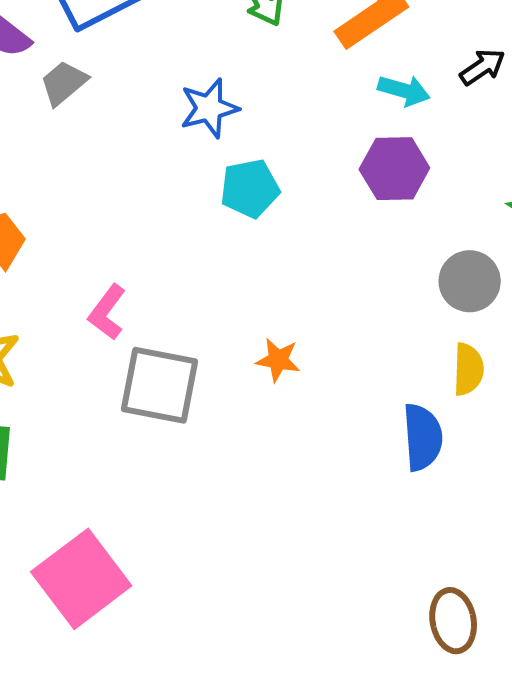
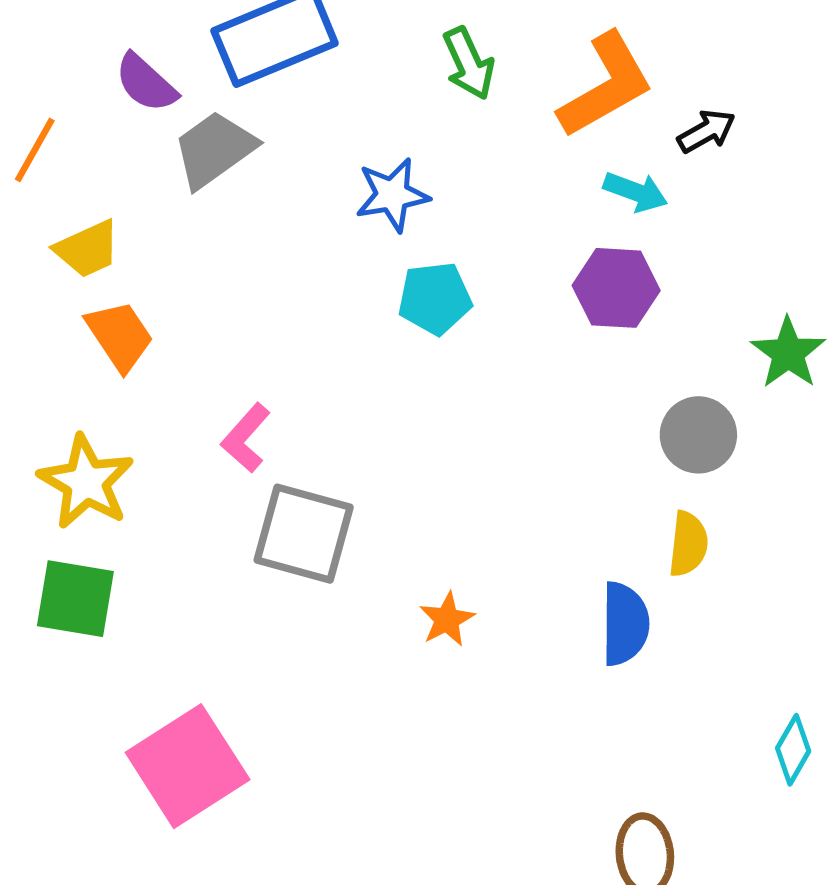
black arrow: (482, 67) -> (707, 131), moved
gray trapezoid: (64, 83) -> (214, 149), size x1.4
orange star: (278, 360) -> (447, 619), moved, turned 30

